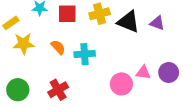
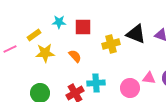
yellow cross: (100, 14) -> (111, 44), moved
cyan cross: (85, 54) -> (96, 83), moved

